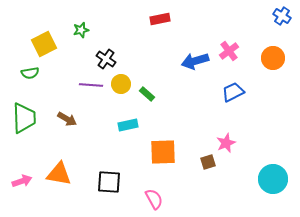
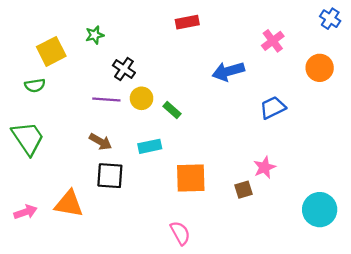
pink cross: (229, 51) -> (273, 41), moved
green trapezoid: (24, 118) -> (28, 138), turned -32
brown arrow: (67, 119) -> (101, 142), moved
black square: (109, 182) -> (110, 176), moved

